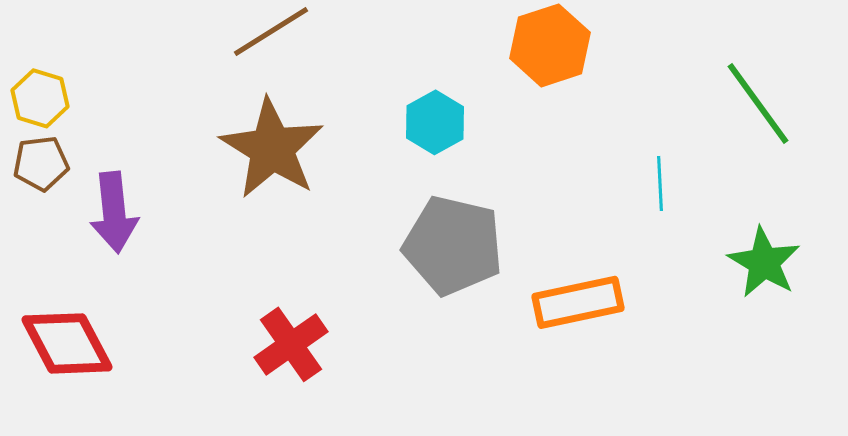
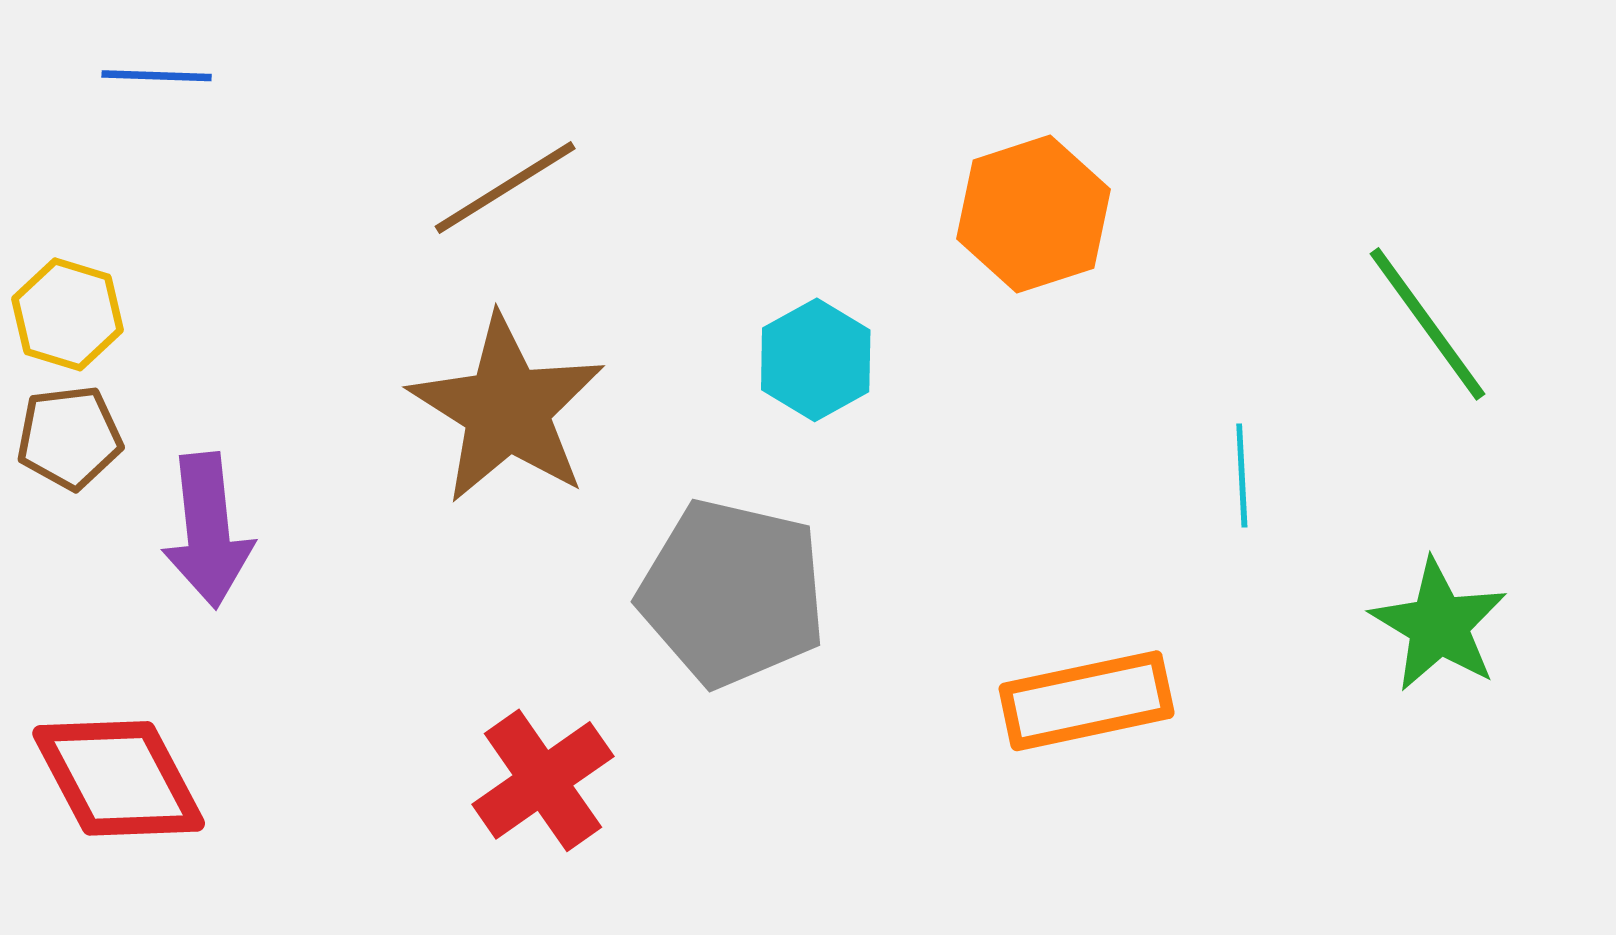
gray pentagon: (453, 245) -> (732, 593), moved

